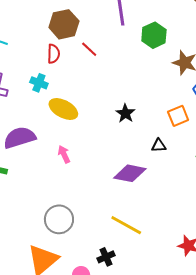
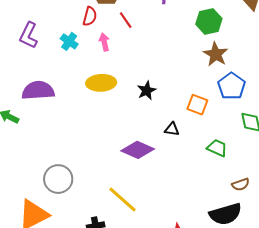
green hexagon: (154, 35) -> (209, 21), moved
yellow ellipse: (63, 109) -> (101, 83), moved, turned -44
orange square: (178, 116) -> (197, 105), turned 30
pink arrow: (64, 154) -> (104, 42), moved

